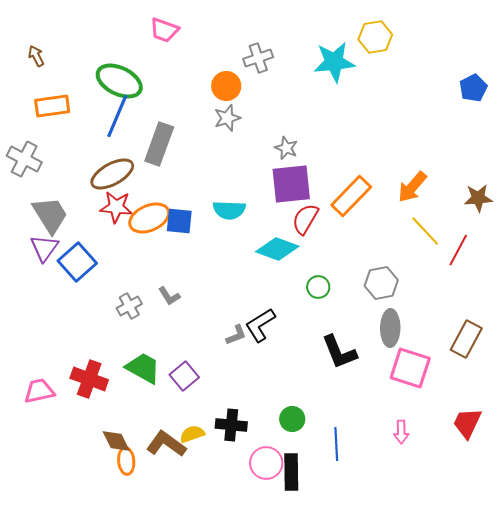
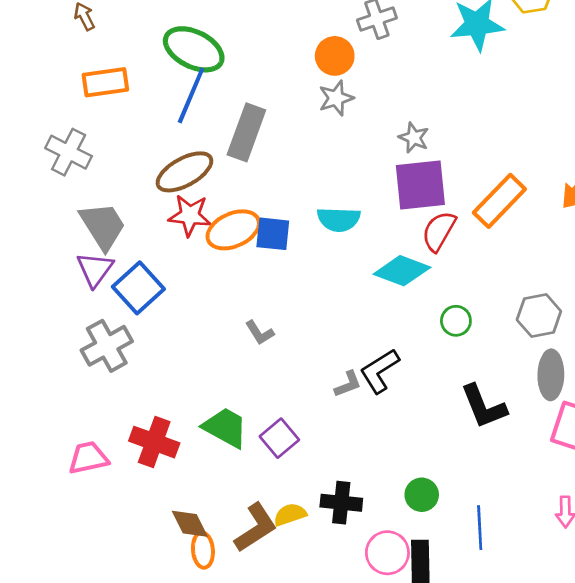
gray cross: (129, 306) -> (107, 346), moved, size x1.5
brown L-shape: (166, 444) -> (256, 528), turned 111

